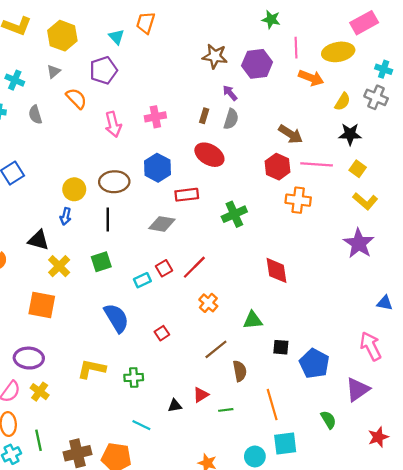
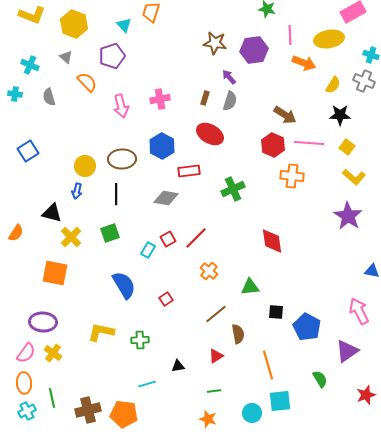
gray triangle: (54, 71) -> (66, 57), turned -40
cyan rectangle: (142, 280) -> (148, 250), turned -35
red triangle: (201, 395) -> (216, 356), moved
green line: (226, 410) -> (214, 391), moved
cyan line: (141, 425) -> (147, 384), turned -42

